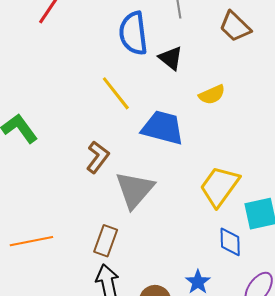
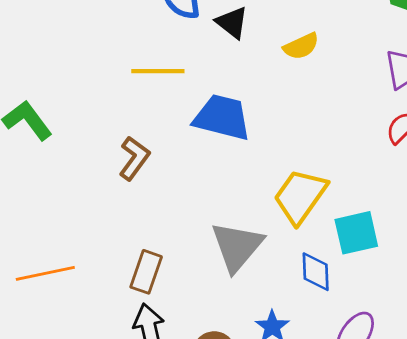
yellow line: (116, 93) -> (158, 71), turned -51
yellow semicircle: (212, 95) -> (301, 46), moved
gray triangle: (135, 190) -> (237, 247), moved

